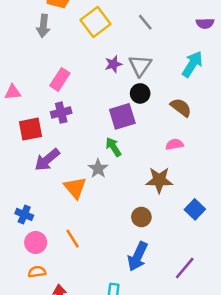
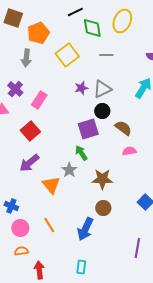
gray line: (145, 22) -> (106, 55), turned -48
gray triangle: (140, 65) -> (102, 89), turned 30
brown semicircle: (181, 107) -> (123, 128), moved
purple cross: (61, 113) -> (15, 89), moved, turned -35
red square: (31, 129) -> (30, 131), moved, turned -30
brown star: (159, 180) -> (102, 179), moved
blue arrow: (138, 256) -> (85, 229), moved
purple line: (185, 268) -> (137, 248), turned -30

